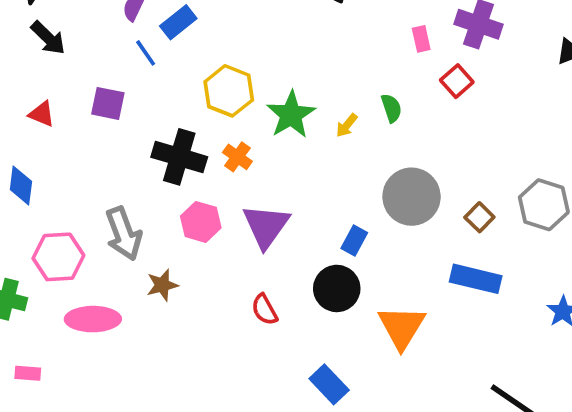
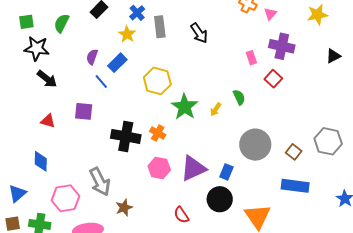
yellow hexagon: (229, 91) -> (157, 81), moved
pink hexagon: (201, 222) -> (159, 168), moved
purple triangle: (266, 226) -> (193, 168), moved, turned 36

